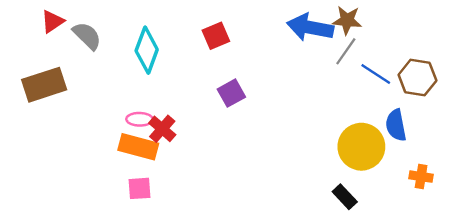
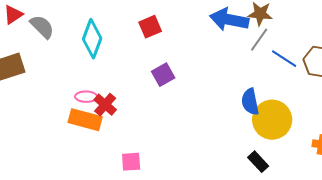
blue semicircle: (396, 125) -> (250, 102), moved
pink square: (140, 188) -> (131, 162), moved

